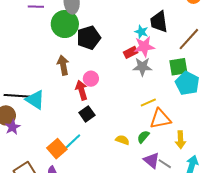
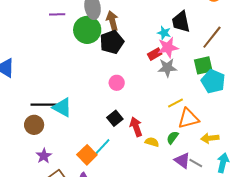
brown arrow: (63, 65) -> (112, 21), moved
red arrow: (82, 90) -> (136, 127), moved
purple star: (13, 127) -> (44, 156), moved
yellow arrow: (180, 140) -> (210, 138), turned 90

